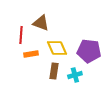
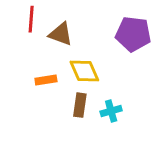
red line: (21, 35) -> (31, 19), moved
purple pentagon: (89, 51) -> (133, 34), moved

